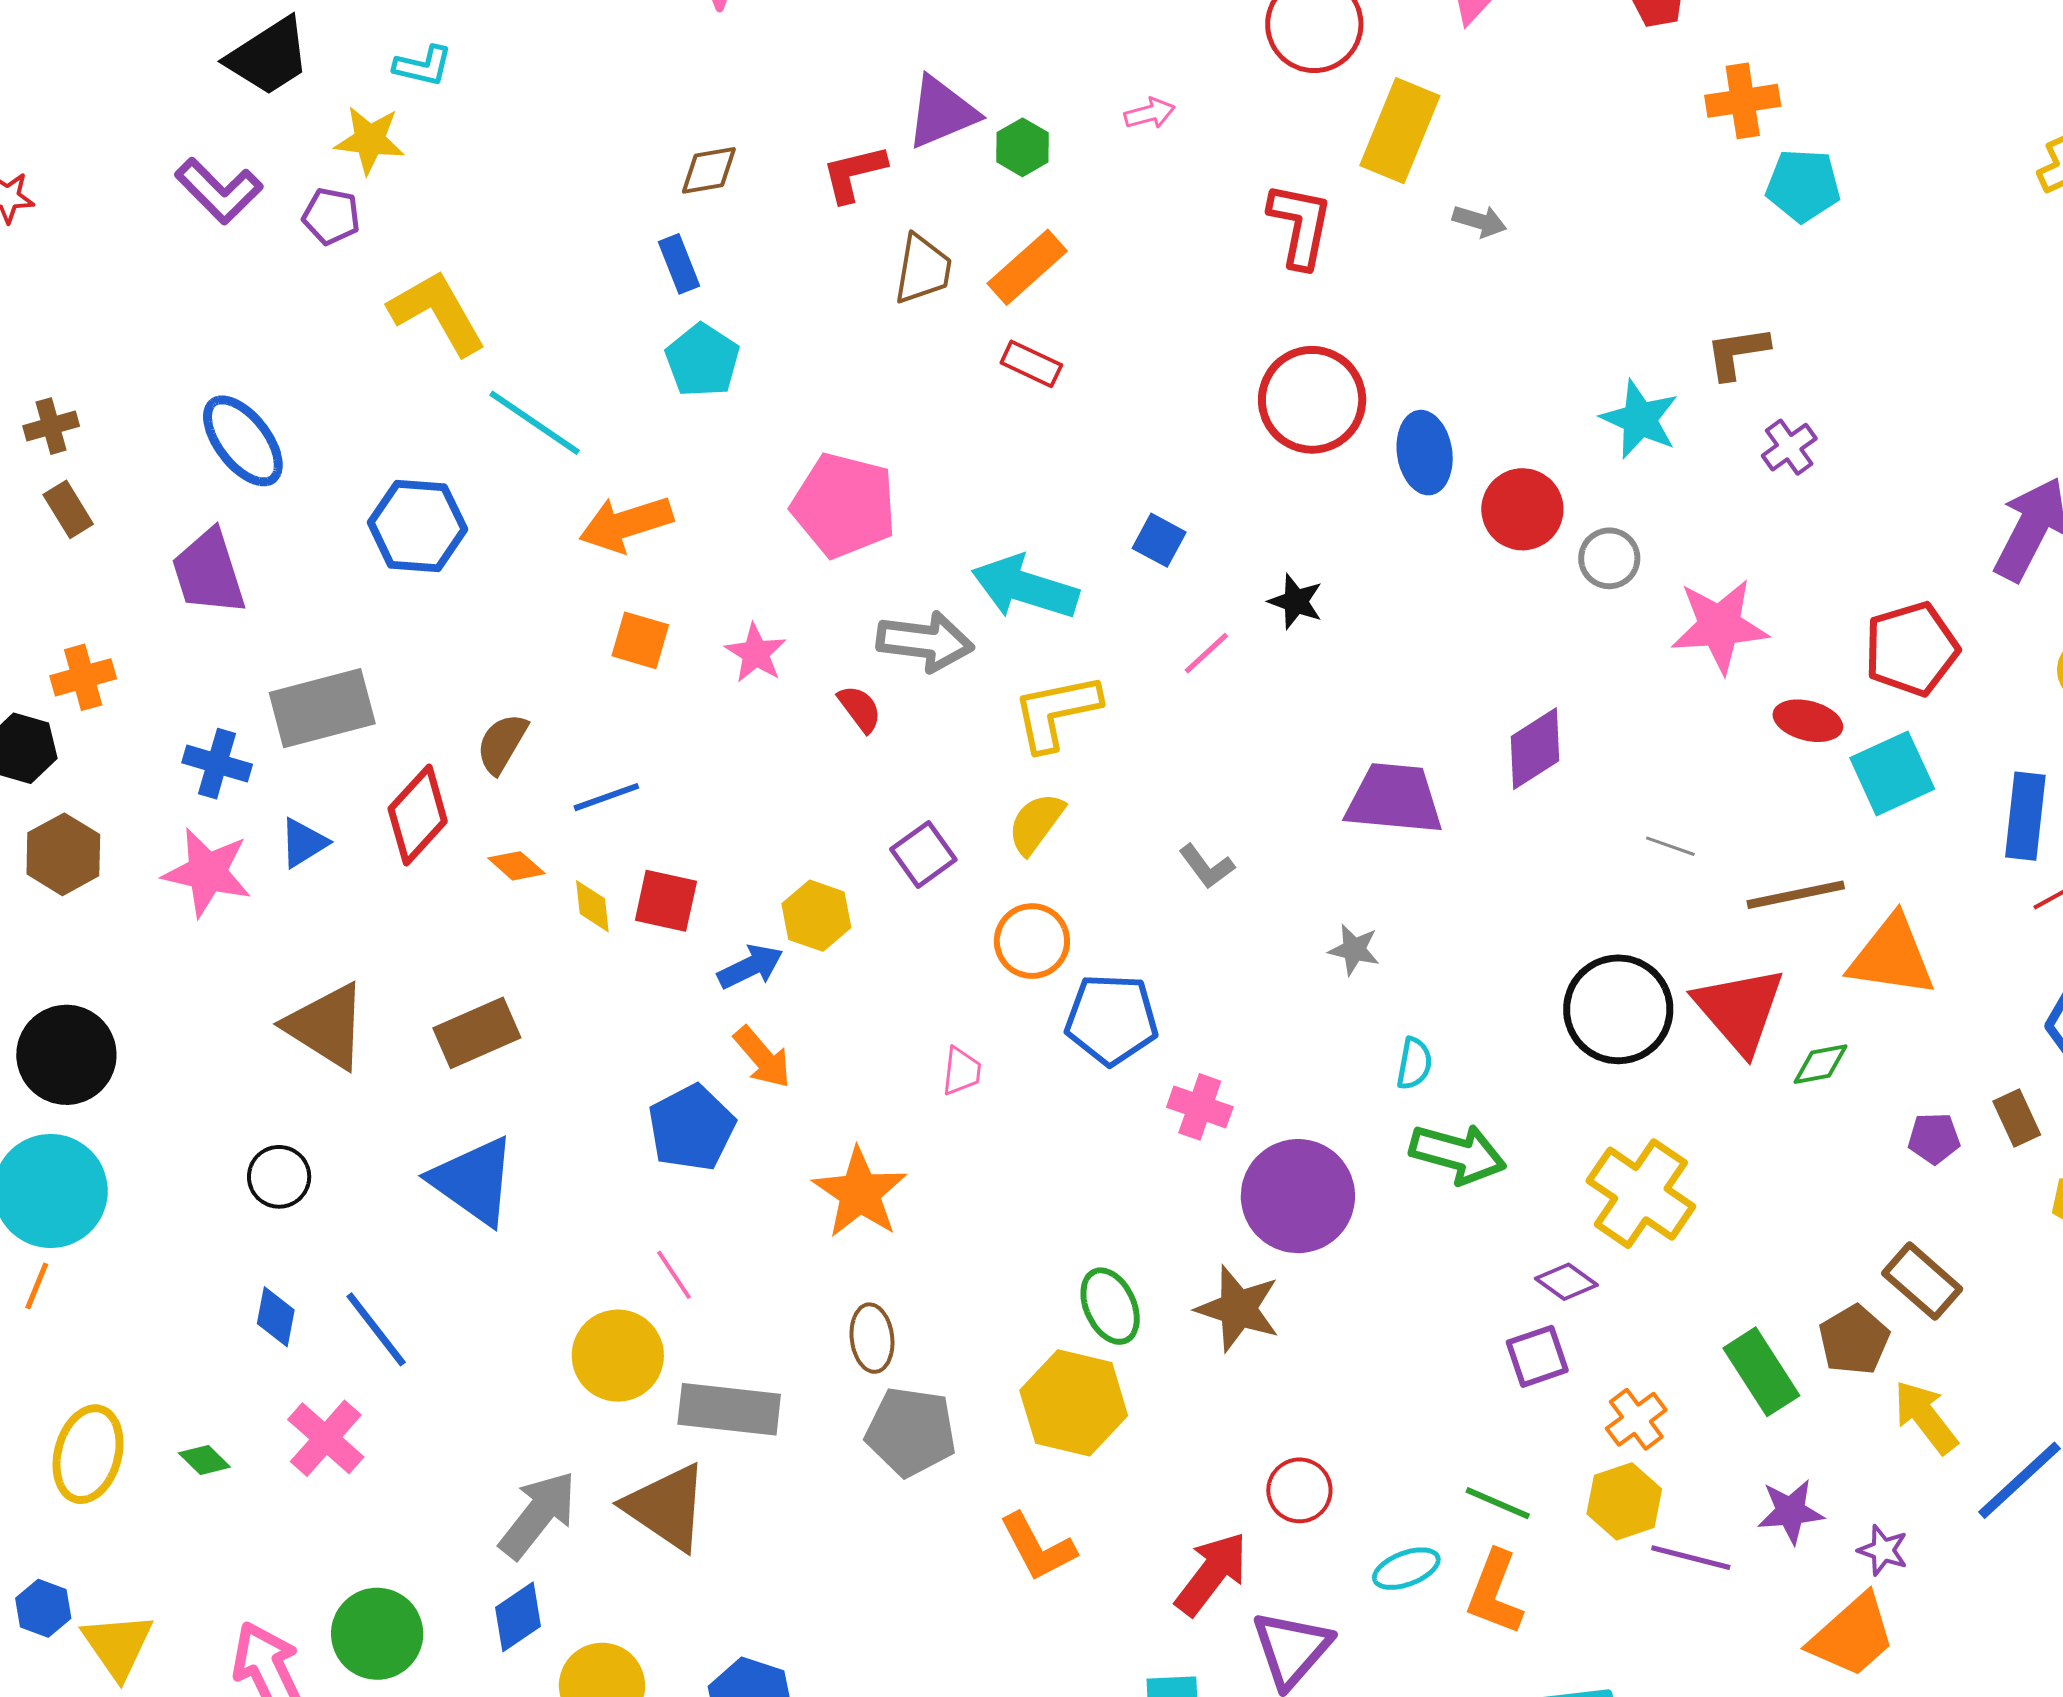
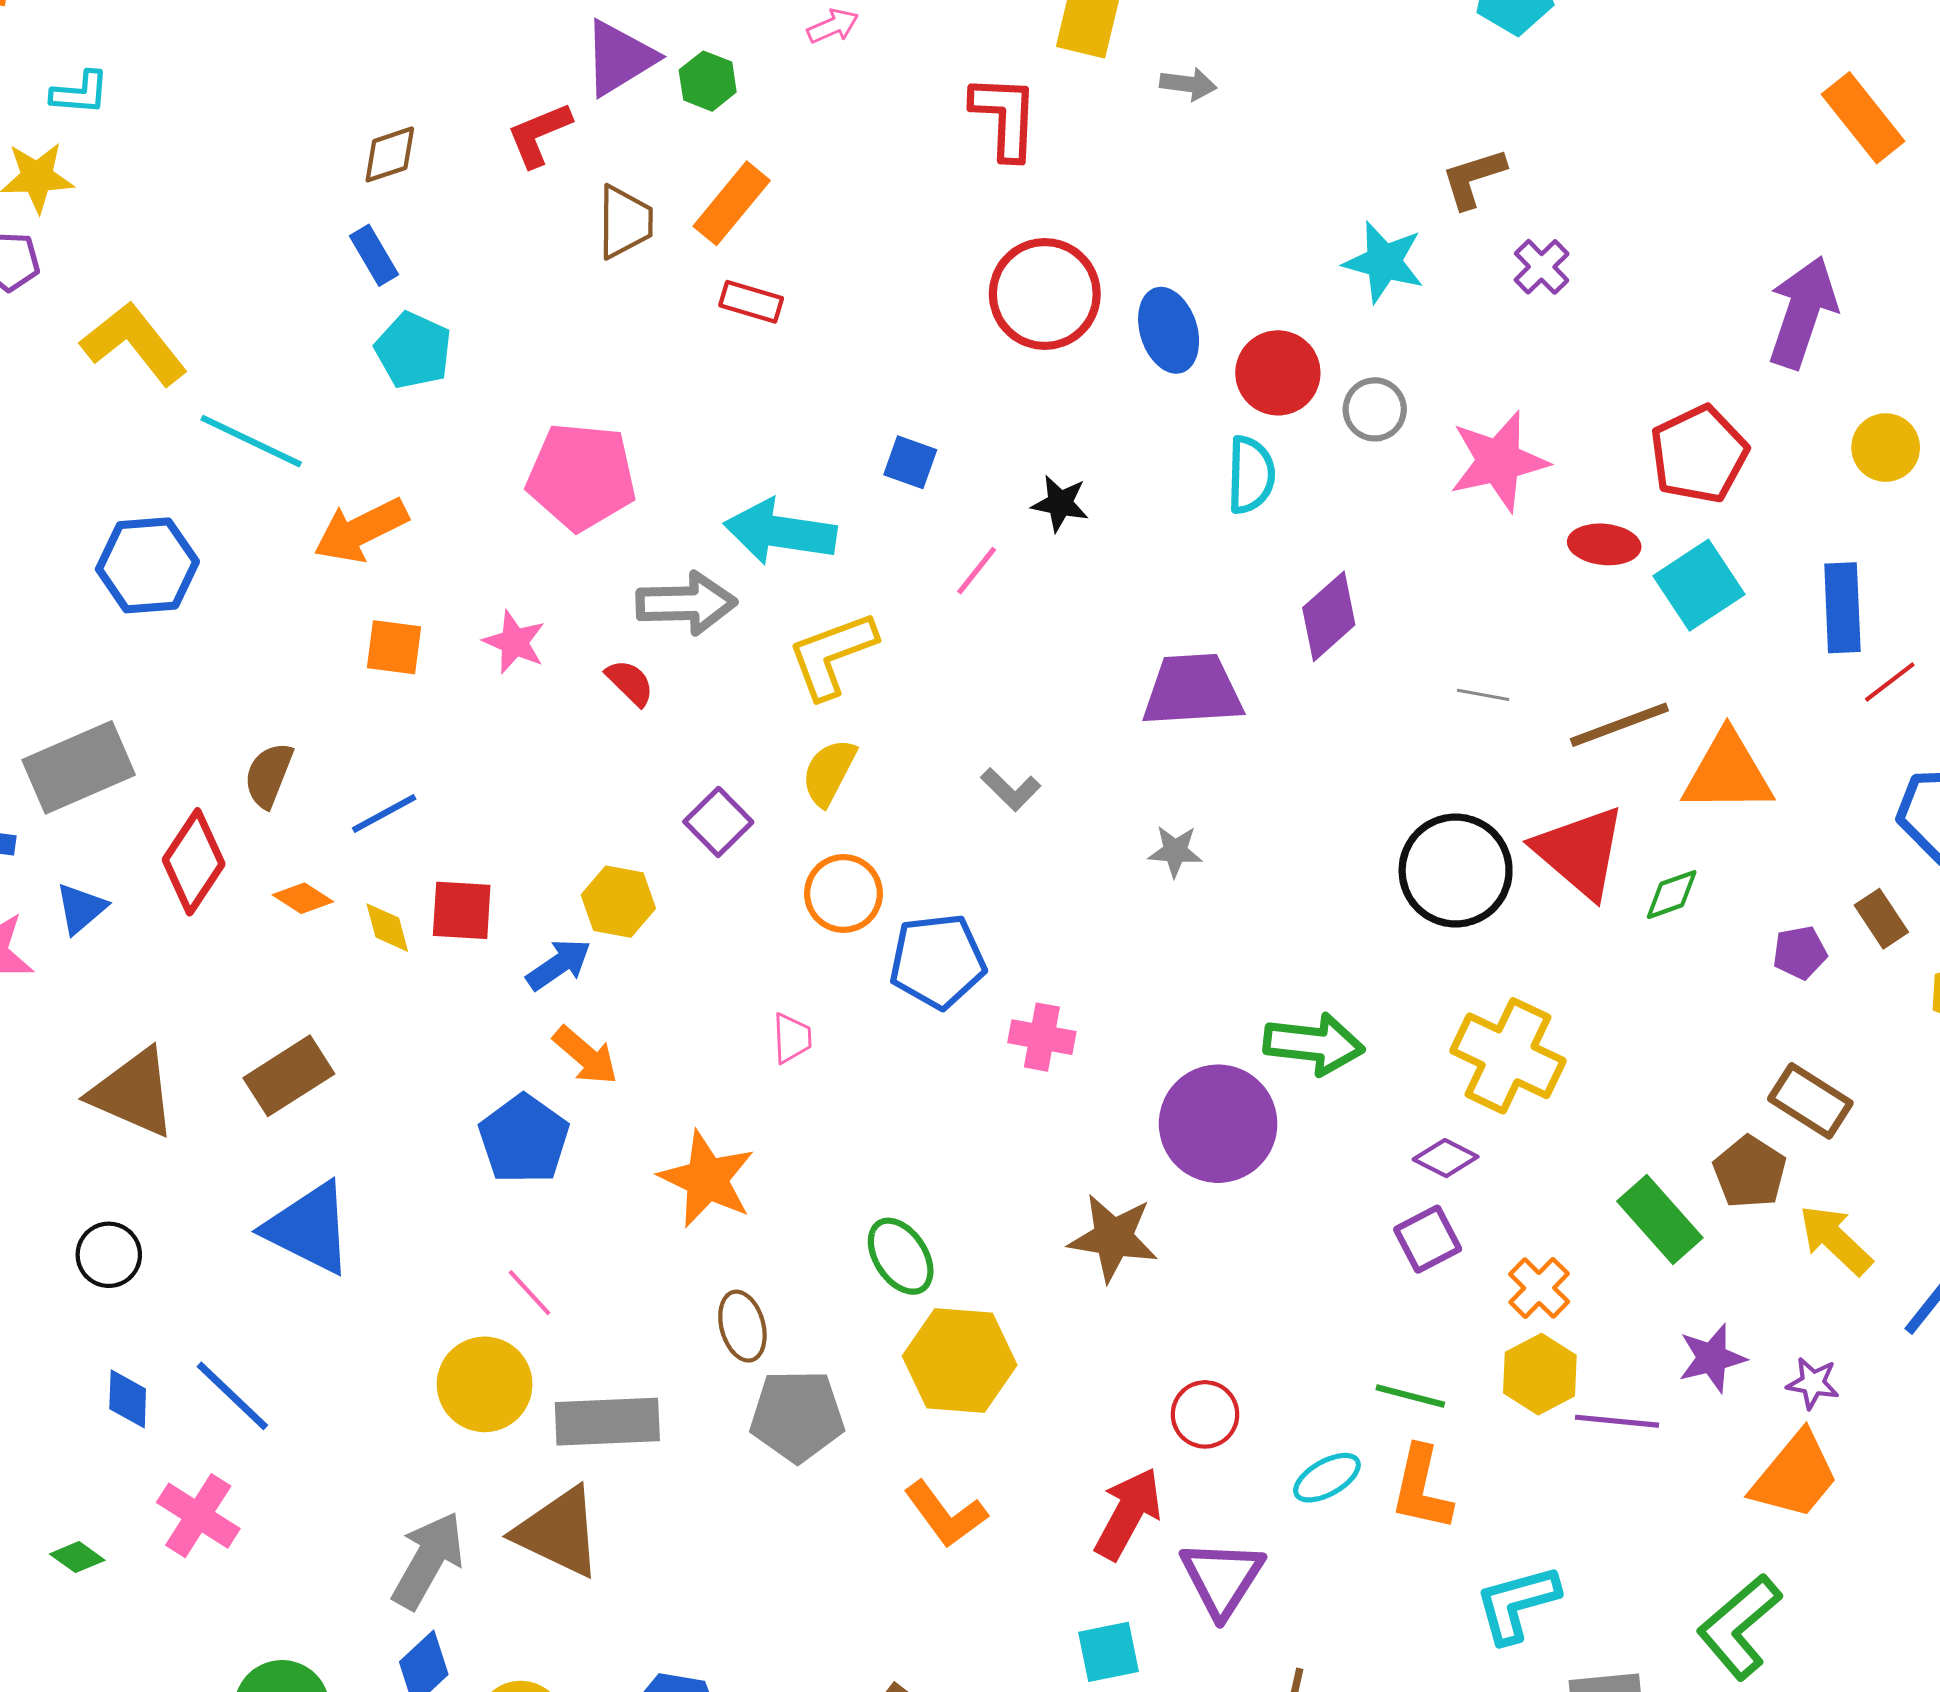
cyan semicircle: (1414, 1063) -> (1251, 475), moved, size x1.4
purple circle: (1298, 1196) -> (1218, 1124), moved
green ellipse: (1110, 1306) -> (901, 1256), moved

